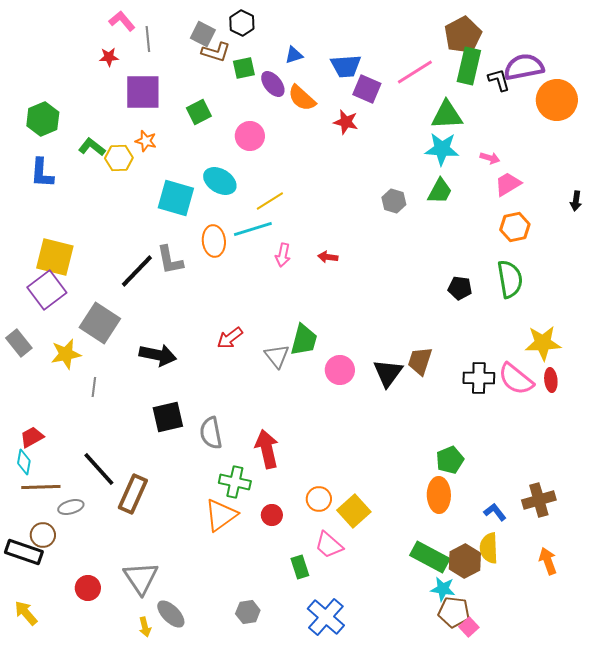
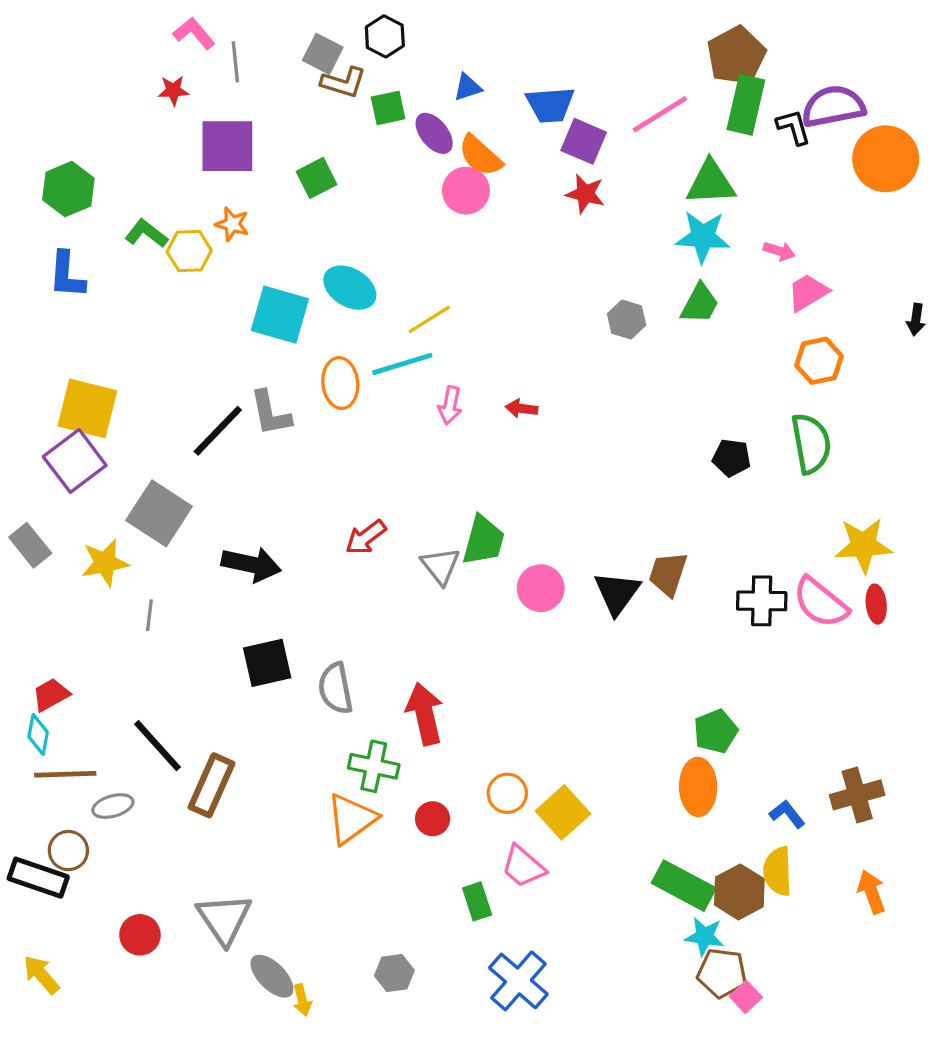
red star: (346, 122) -> (585, 194), moved
pink circle: (250, 136) -> (466, 191), moved
yellow arrow: (145, 627) -> (302, 1000), moved

